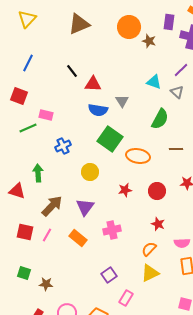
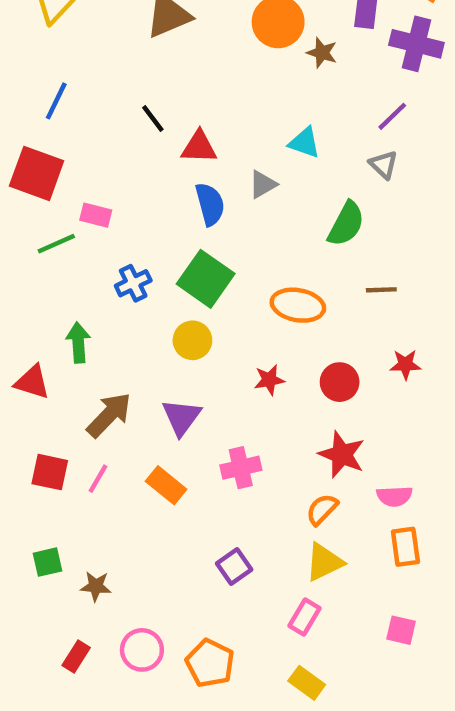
cyan triangle: (154, 82) -> (304, 143), moved
red square: (19, 96) -> (37, 173), size x1.4
gray triangle: (122, 101) -> (263, 184), turned 32
blue semicircle: (98, 110) -> (210, 204), turned -114
green square: (110, 139) -> (206, 279), moved
red star: (158, 224) -> (342, 454), size x1.5
green square: (24, 273) -> (48, 562), turned -32
pink rectangle: (126, 298) -> (304, 617), moved

